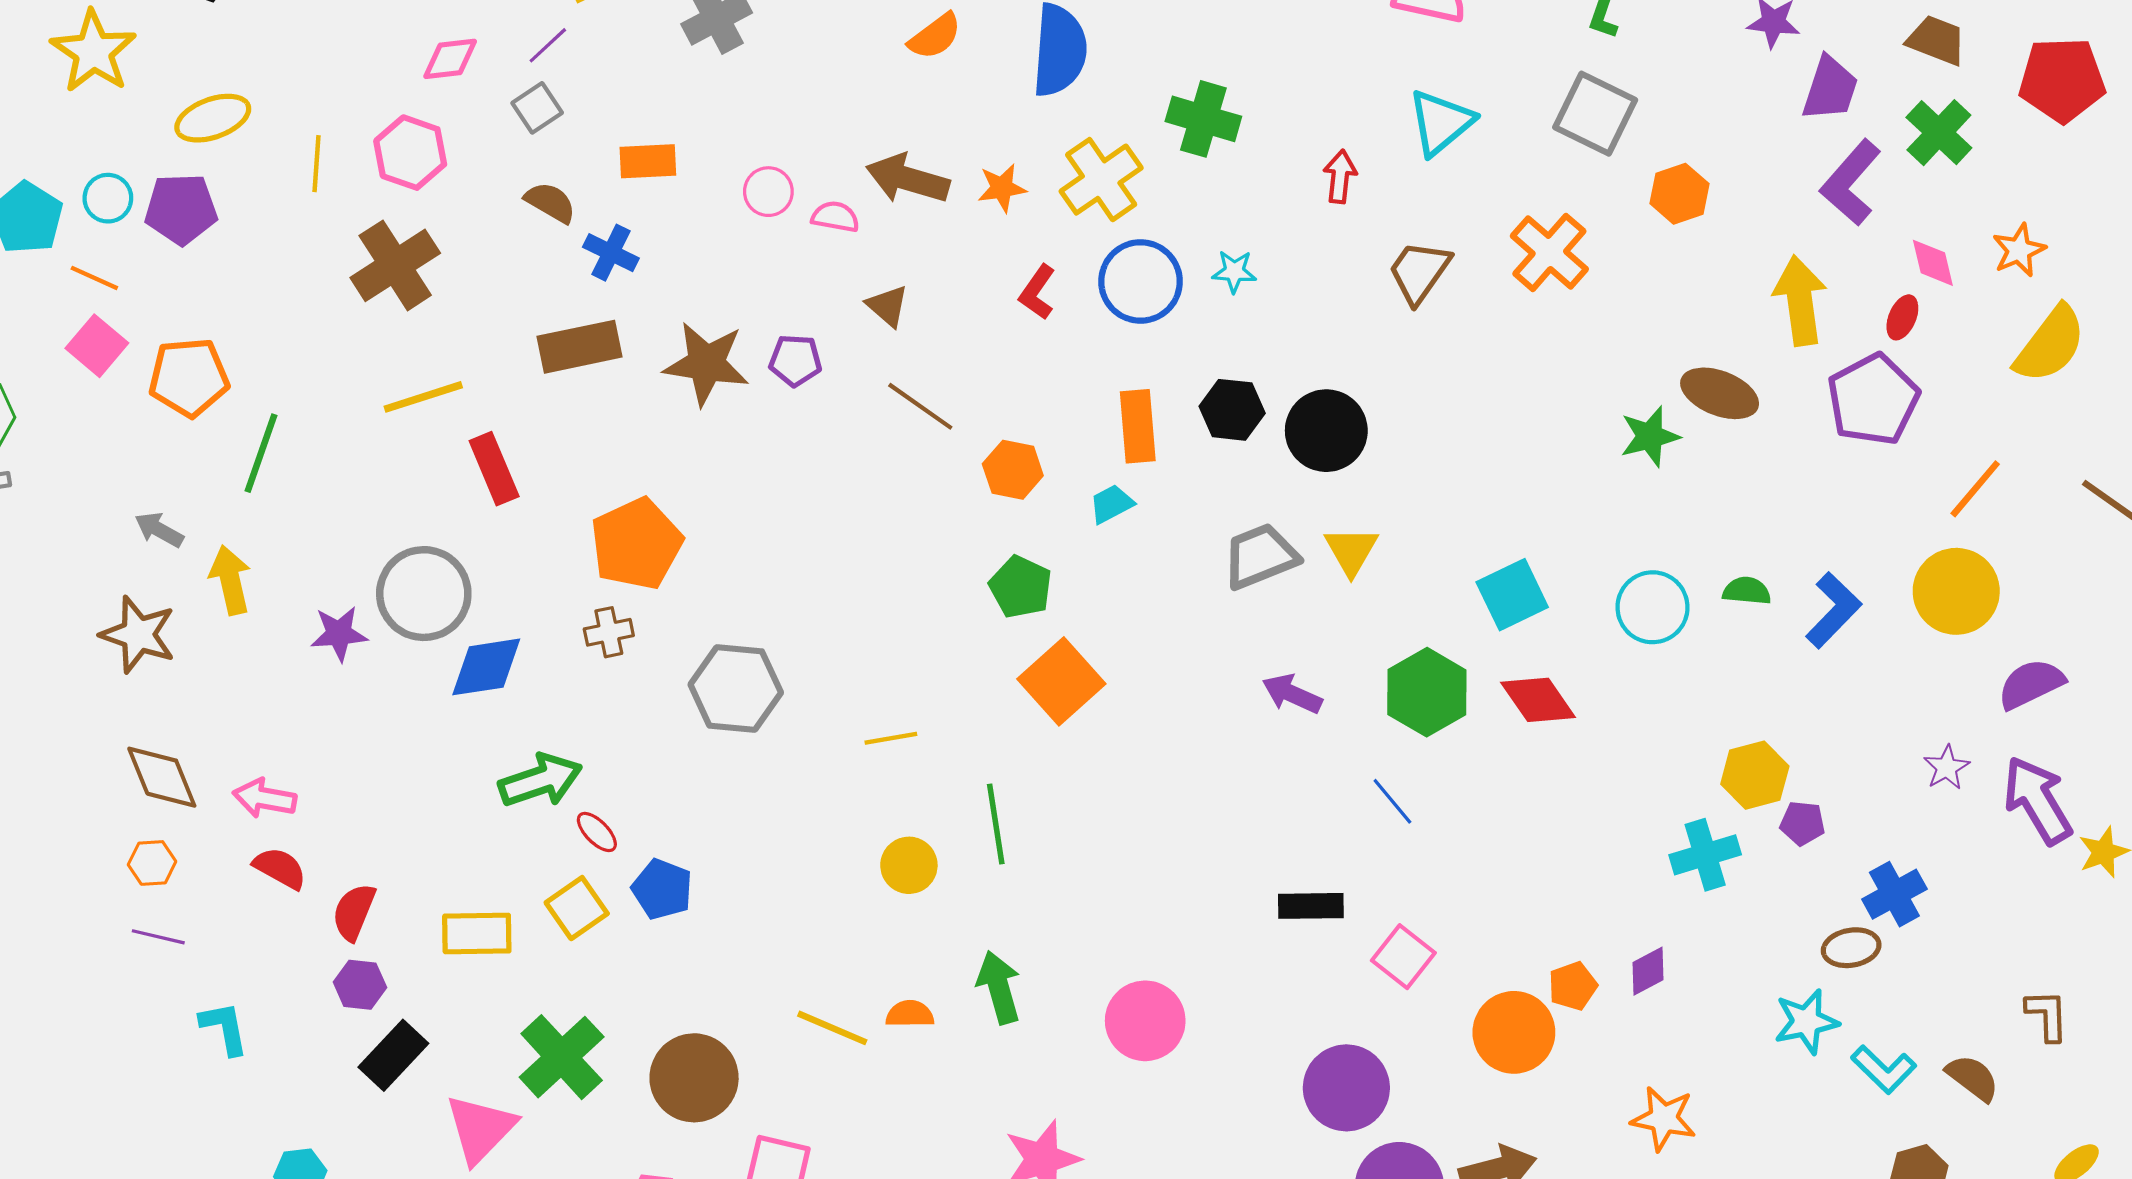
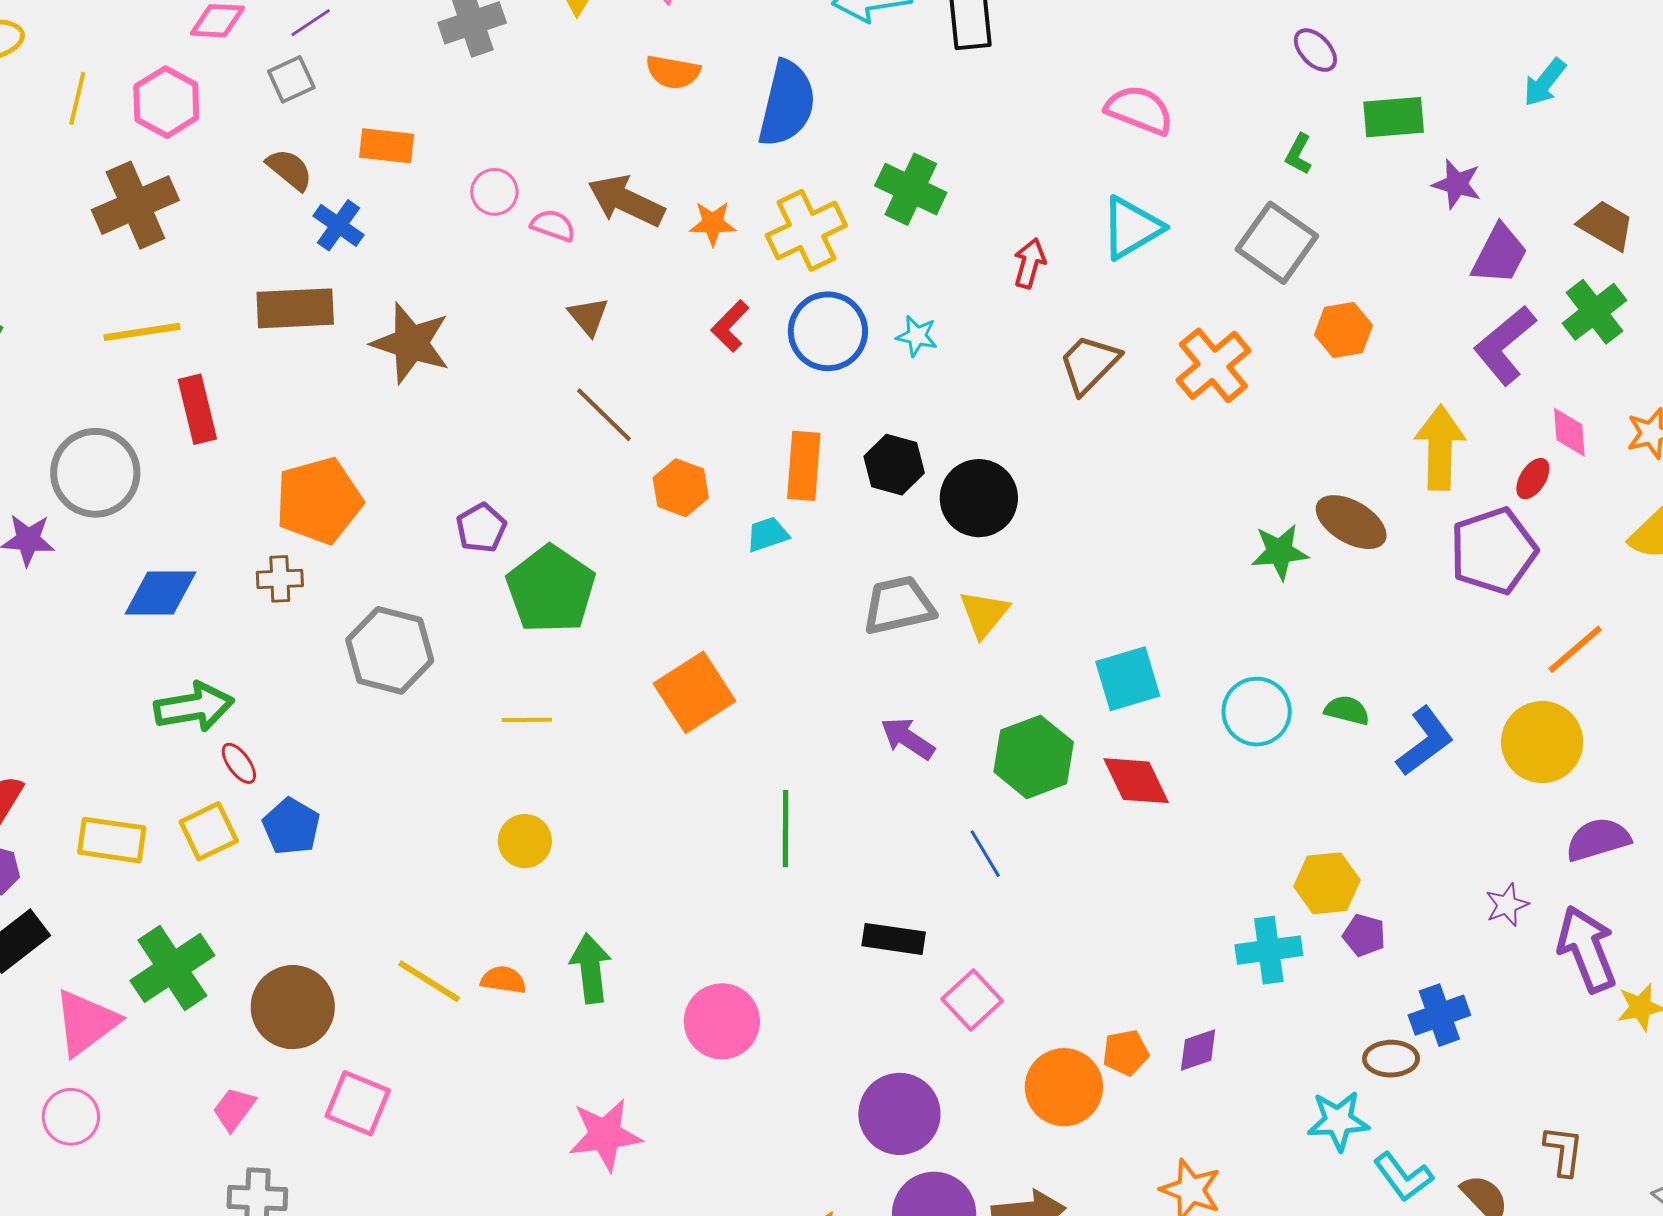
orange semicircle: (935, 36) -> (673, 72), turned 38
purple pentagon: (795, 360) -> (481, 528), moved, turned 30
green pentagon: (1021, 587) -> (551, 589), moved, size x1.5
gray circle: (424, 594) -> (95, 473), moved
green line: (996, 824) -> (786, 829), moved

